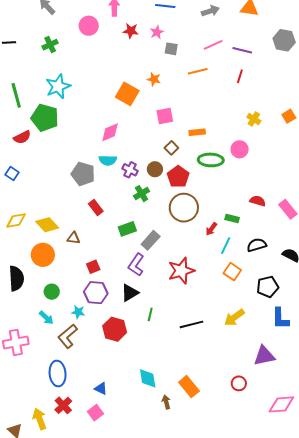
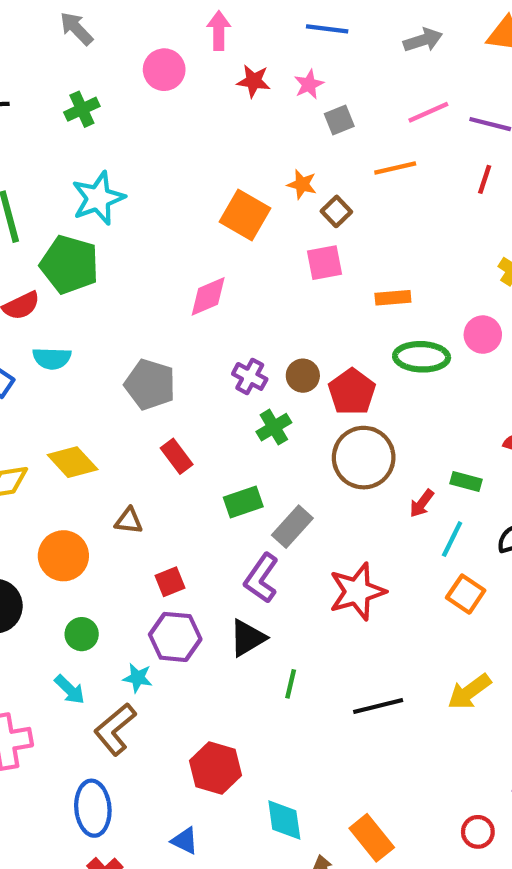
gray square: (171, 49) -> (339, 120), turned -32
brown square: (171, 148) -> (336, 211), moved
cyan semicircle: (108, 160) -> (52, 358), moved
yellow diamond: (47, 225) -> (73, 462), moved
red hexagon: (115, 329) -> (215, 768), moved

